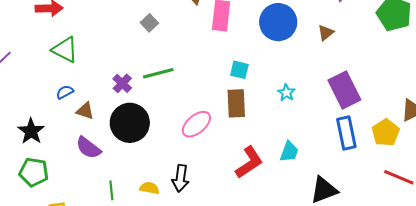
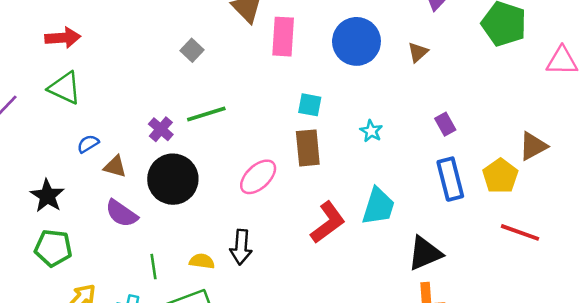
green triangle: (65, 50) -> (65, 88), moved
purple rectangle: (344, 90) -> (445, 124), size x0.5
cyan trapezoid: (289, 152) -> (378, 206), size x1.4

